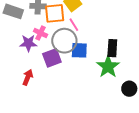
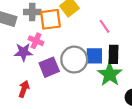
pink line: (74, 25) -> (104, 26), moved
gray circle: (64, 41) -> (74, 60), moved
blue square: (79, 50) -> (94, 56), moved

